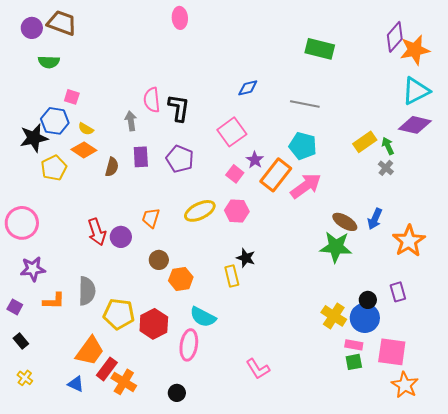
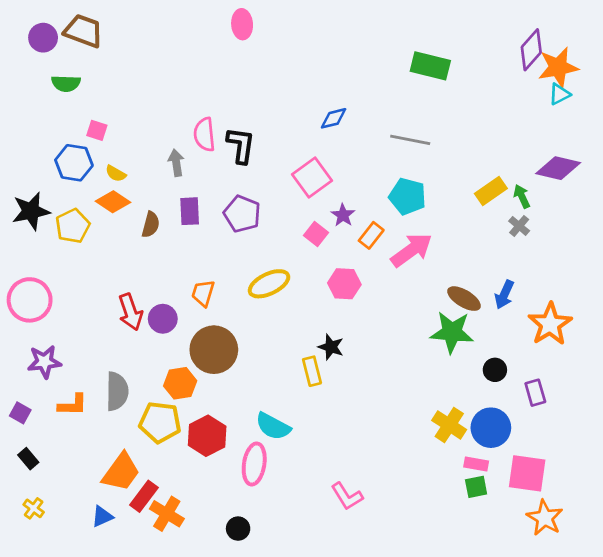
cyan triangle: (416, 91) -> (559, 94), moved, size x0.6
black star: (34, 138) -> (31, 211), moved
orange rectangle: (276, 175) -> (371, 235), size x0.6
pink hexagon: (237, 211) -> (344, 284), moved
brown circle: (159, 260) -> (214, 350), size x1.8
orange hexagon: (181, 279) -> (180, 383), moved
black circle: (368, 300) -> (495, 370), moved
blue triangle: (76, 384) -> (102, 516), turned -48

